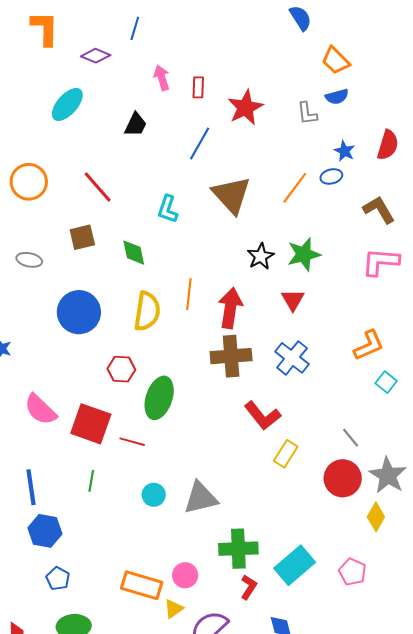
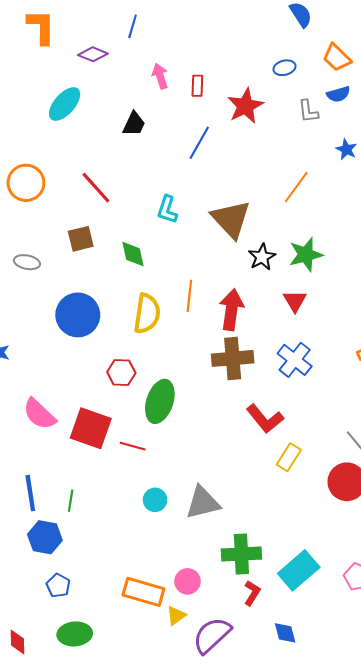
blue ellipse: (331, 176) -> (284, 68), moved
brown triangle: (231, 195) -> (231, 219), moved
green line: (91, 481) -> (71, 501), moved

